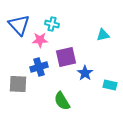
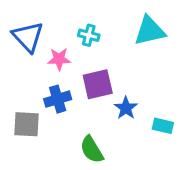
cyan cross: (52, 24) -> (89, 35), moved
cyan triangle: (103, 35) -> (150, 31), moved, size x1.6

